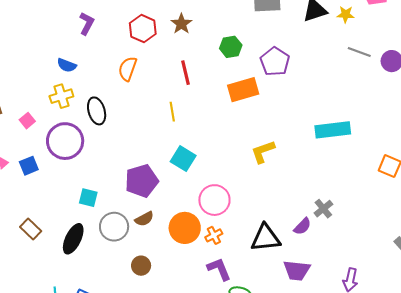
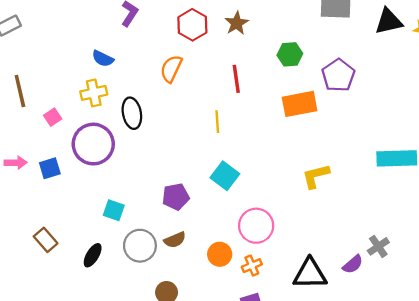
purple pentagon: (142, 181) -> (176, 197), size x0.7
orange circle: (185, 228) -> (220, 254), size x0.7
black ellipse: (73, 239) -> (93, 255), size x0.7

